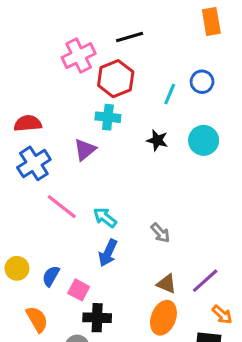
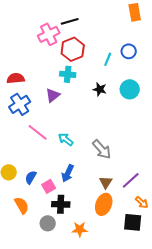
black line: (130, 37) -> (70, 21), moved
gray arrow: (160, 233) -> (102, 149), size x1.5
blue arrow: (108, 253) -> (68, 173), moved
brown triangle: (167, 284) -> (106, 182), turned 40
pink square: (79, 290) -> (49, 186), turned 32

